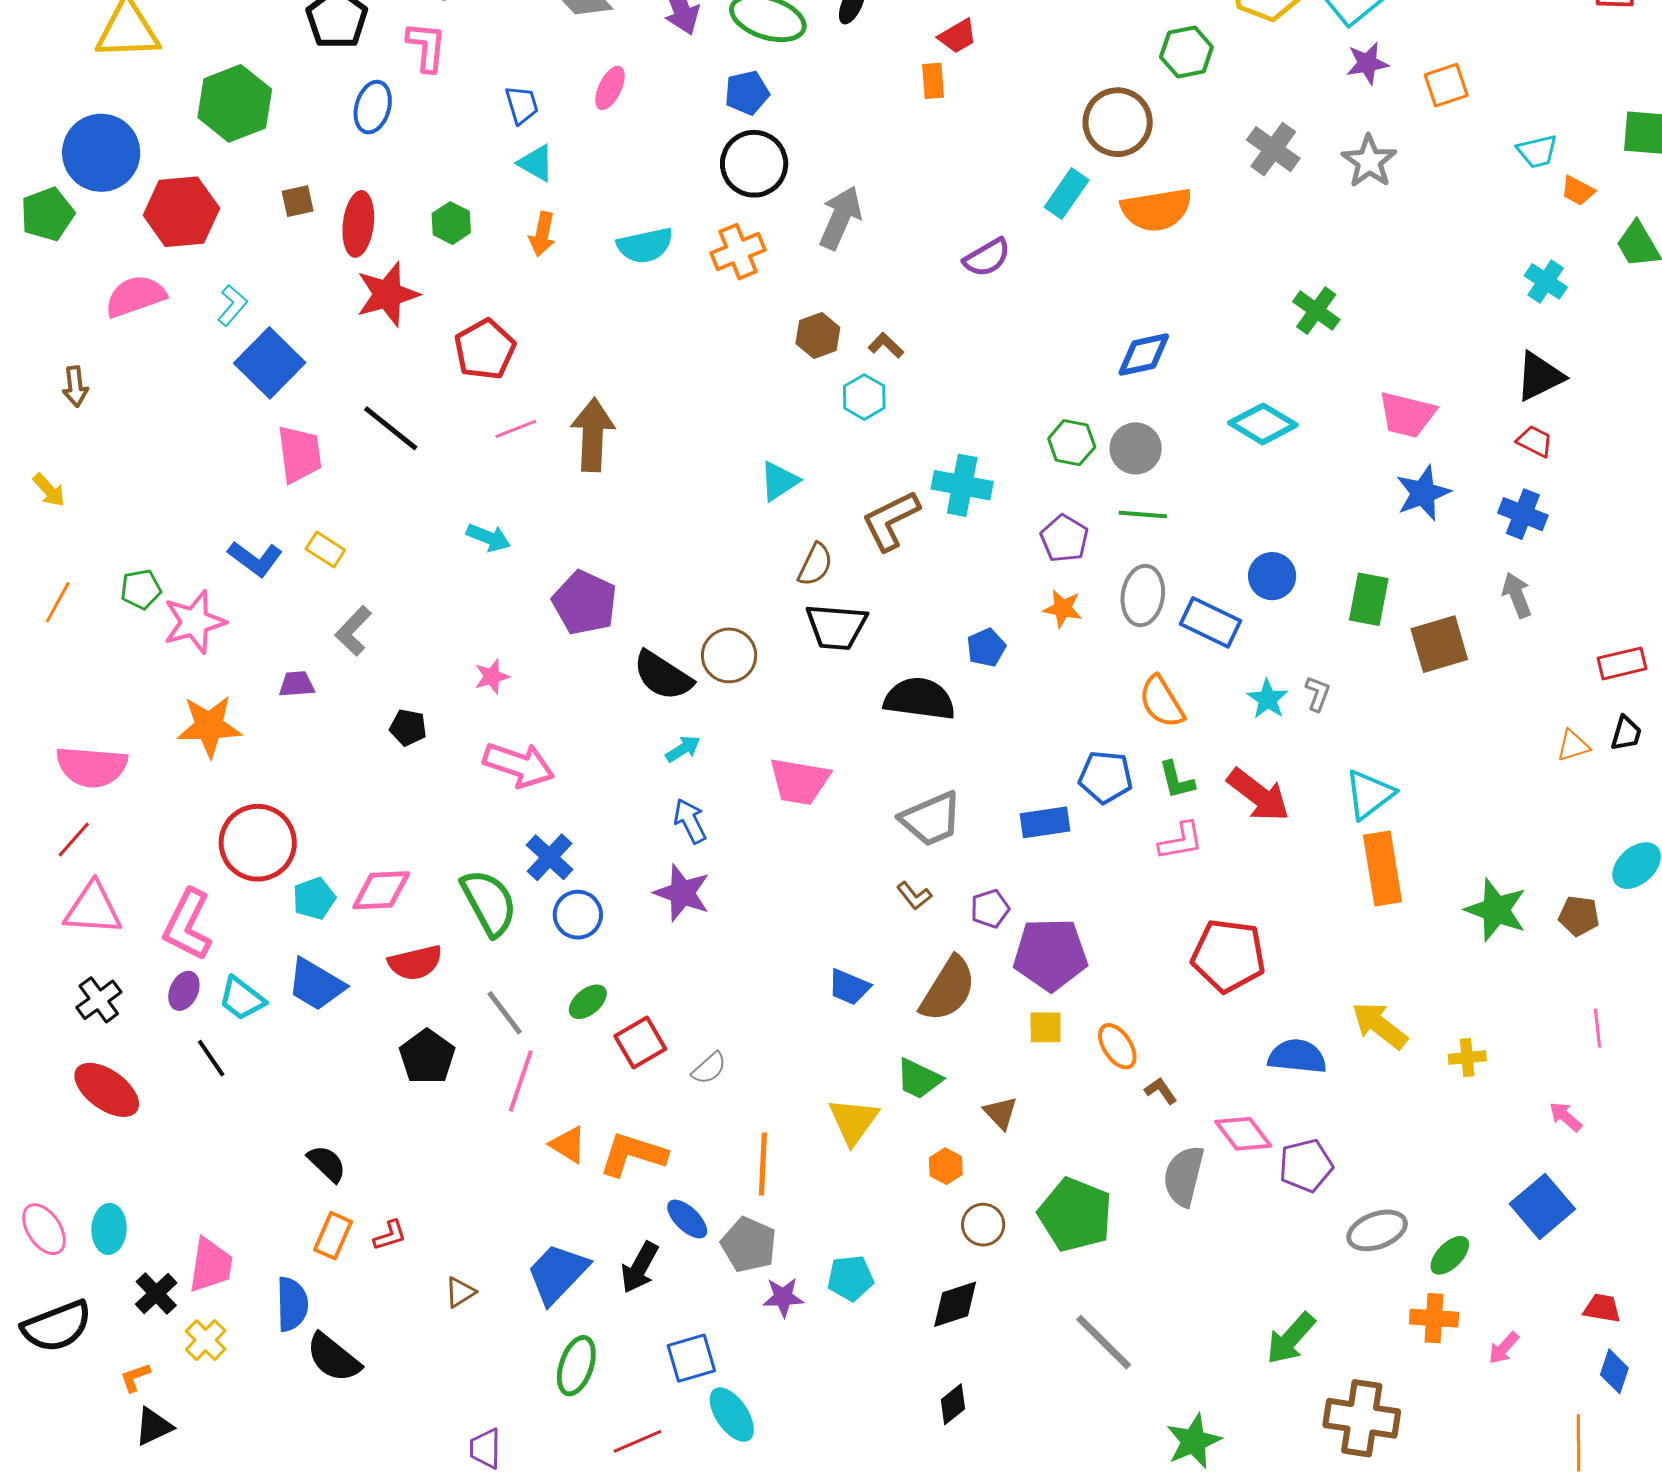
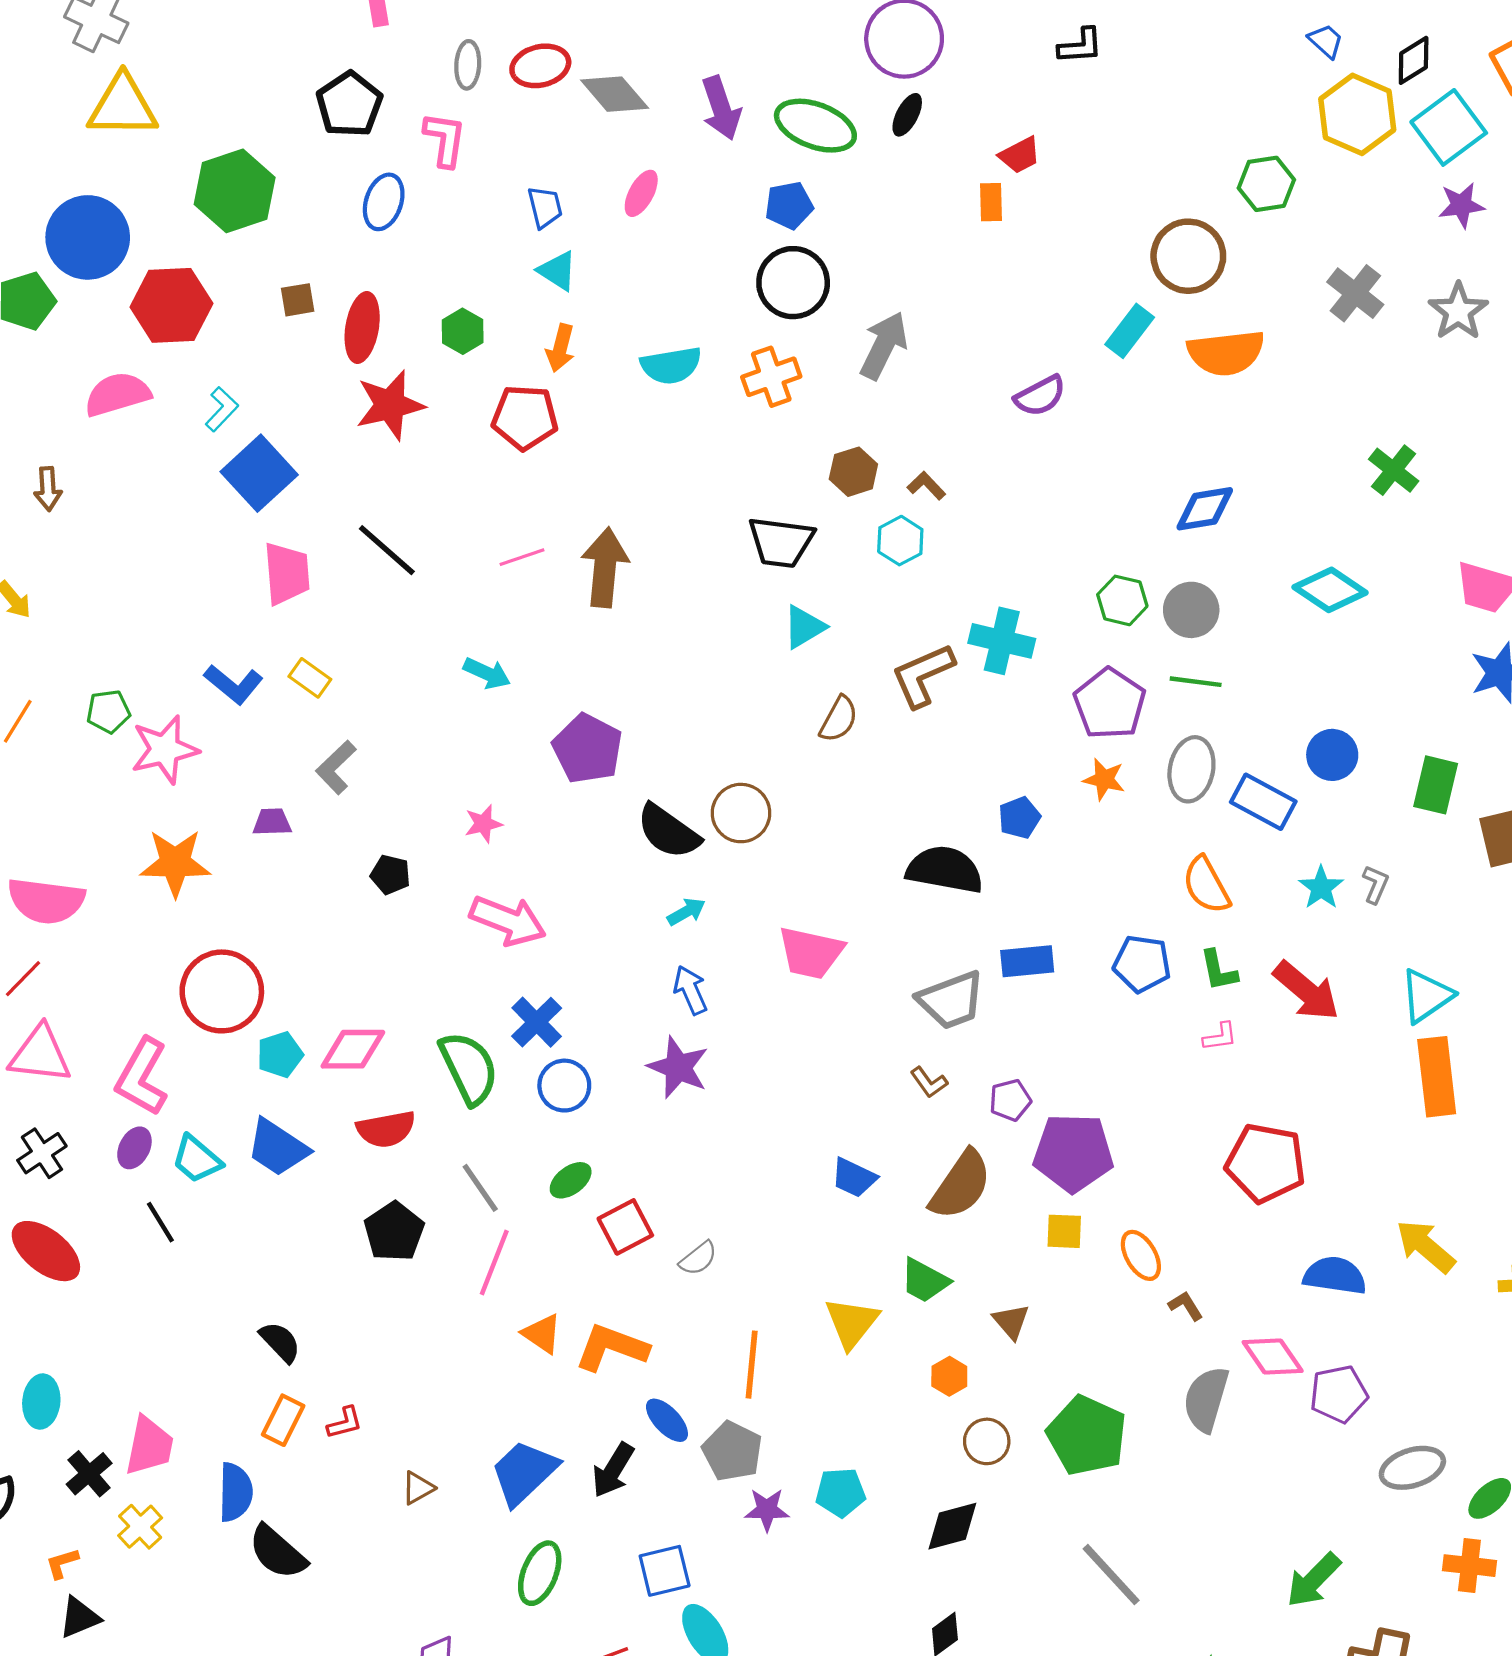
red pentagon: (485, 349) -> (525, 417), moved, turned 30
purple pentagon: (1064, 539) -> (1110, 704), size x1.4
black trapezoid: (836, 627) -> (781, 542), moved
blue rectangle: (1045, 822) -> (1027, 961), moved
pink L-shape: (1181, 841) -> (1220, 1037), size x0.7

